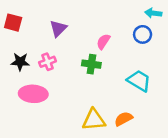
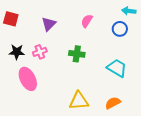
pink semicircle: (103, 42) -> (87, 21), moved
pink ellipse: (33, 94) -> (28, 79), turned 60
orange semicircle: (124, 119) -> (113, 103), moved

